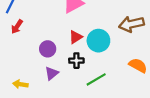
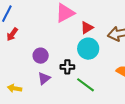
red triangle: (76, 37) -> (87, 28), moved
green line: (96, 79) -> (85, 85), turned 66

